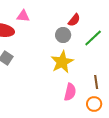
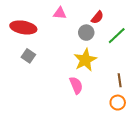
pink triangle: (23, 16) -> (60, 13), moved
pink semicircle: (70, 92) -> (76, 85), moved, turned -36

